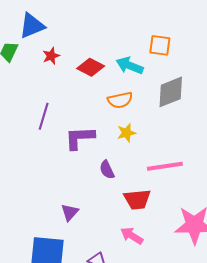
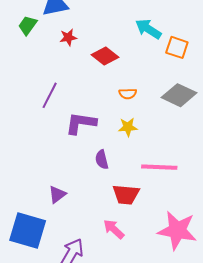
cyan arrow: (130, 66) -> (148, 29), moved
gray diamond: (171, 92) -> (179, 95), turned 36
orange semicircle: (120, 100) -> (128, 94), size x0.7

